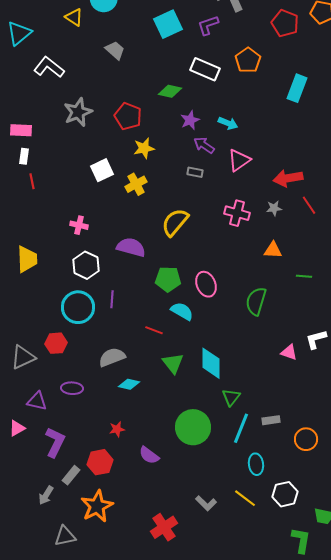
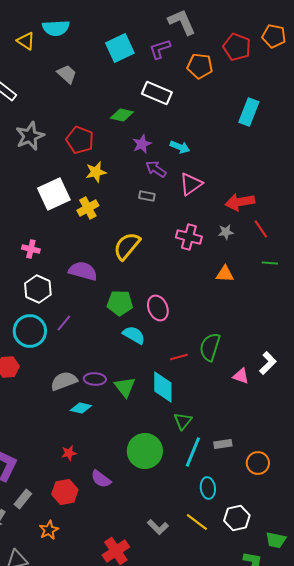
orange pentagon: (248, 60) -> (200, 66), moved, turned -30
white square: (102, 170) -> (54, 194), size x1.4
green line: (304, 276) -> (270, 263), moved
purple line: (112, 299) -> (64, 323), turned 36
green semicircle: (256, 301) -> (210, 347), moved
red line: (154, 330) -> (179, 357), moved, turned -36
white L-shape: (316, 339) -> (268, 363), turned 150
purple ellipse: (72, 388) -> (95, 379), moved
red hexagon: (100, 462) -> (65, 492), moved
orange star: (97, 506) -> (49, 530), size x0.6

